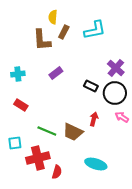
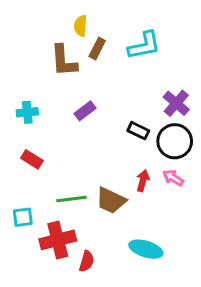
pink arrow: (122, 117) -> (173, 178), moved
green line: (47, 131) -> (71, 199), turned -30

